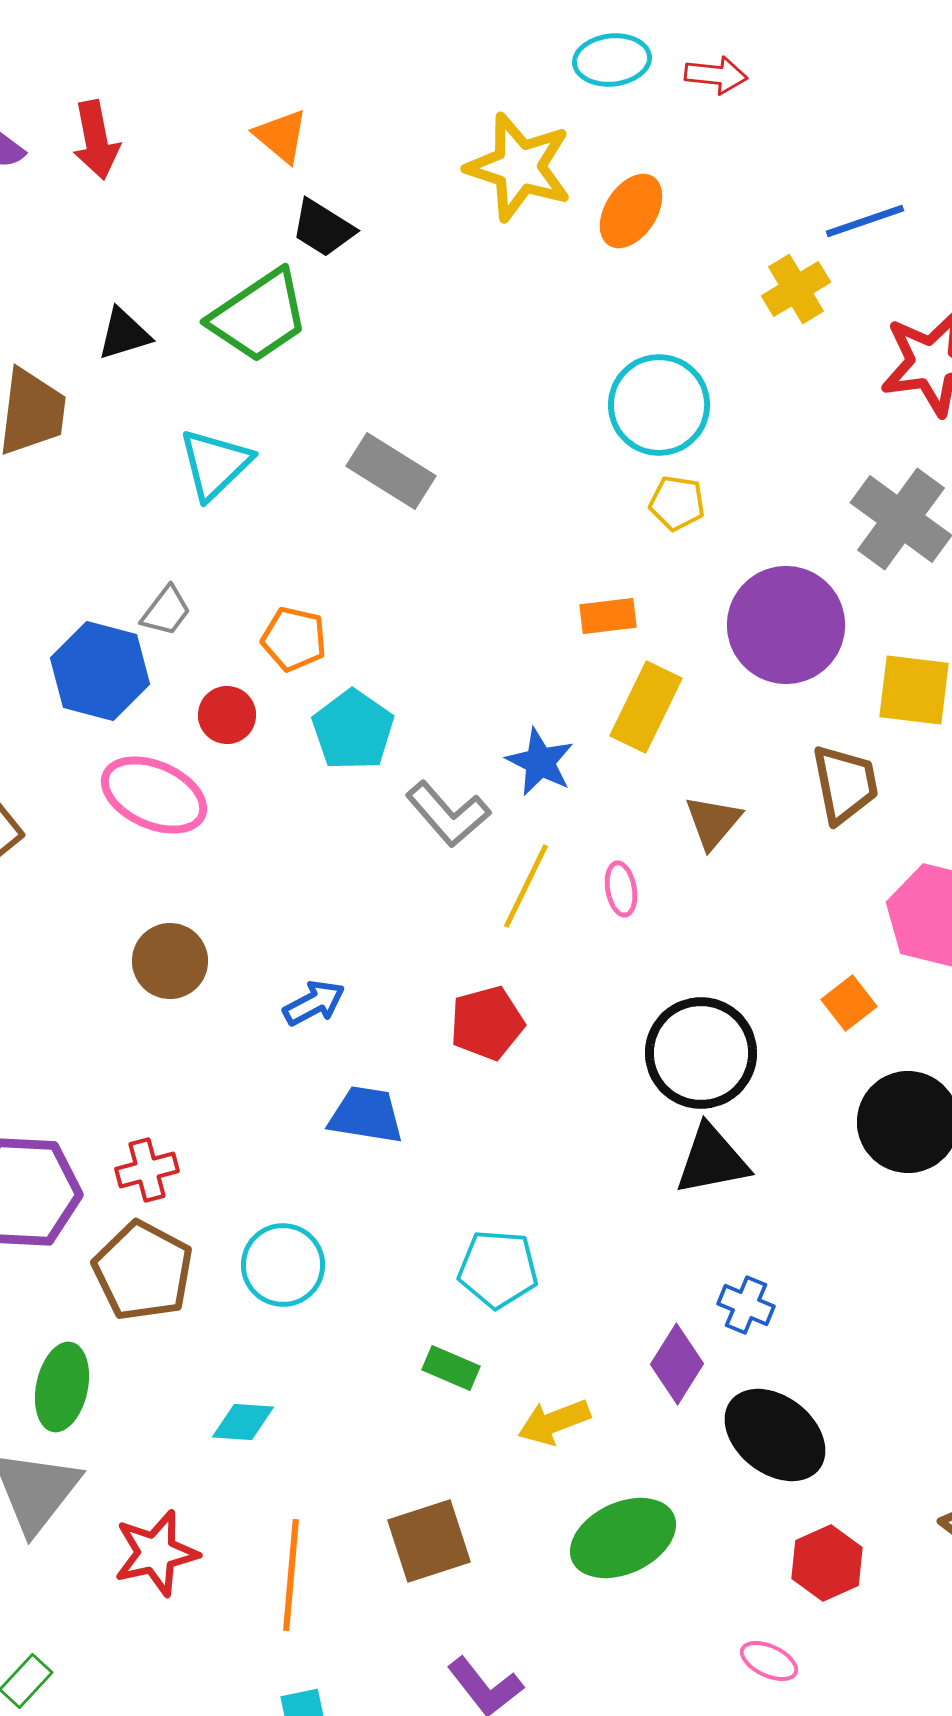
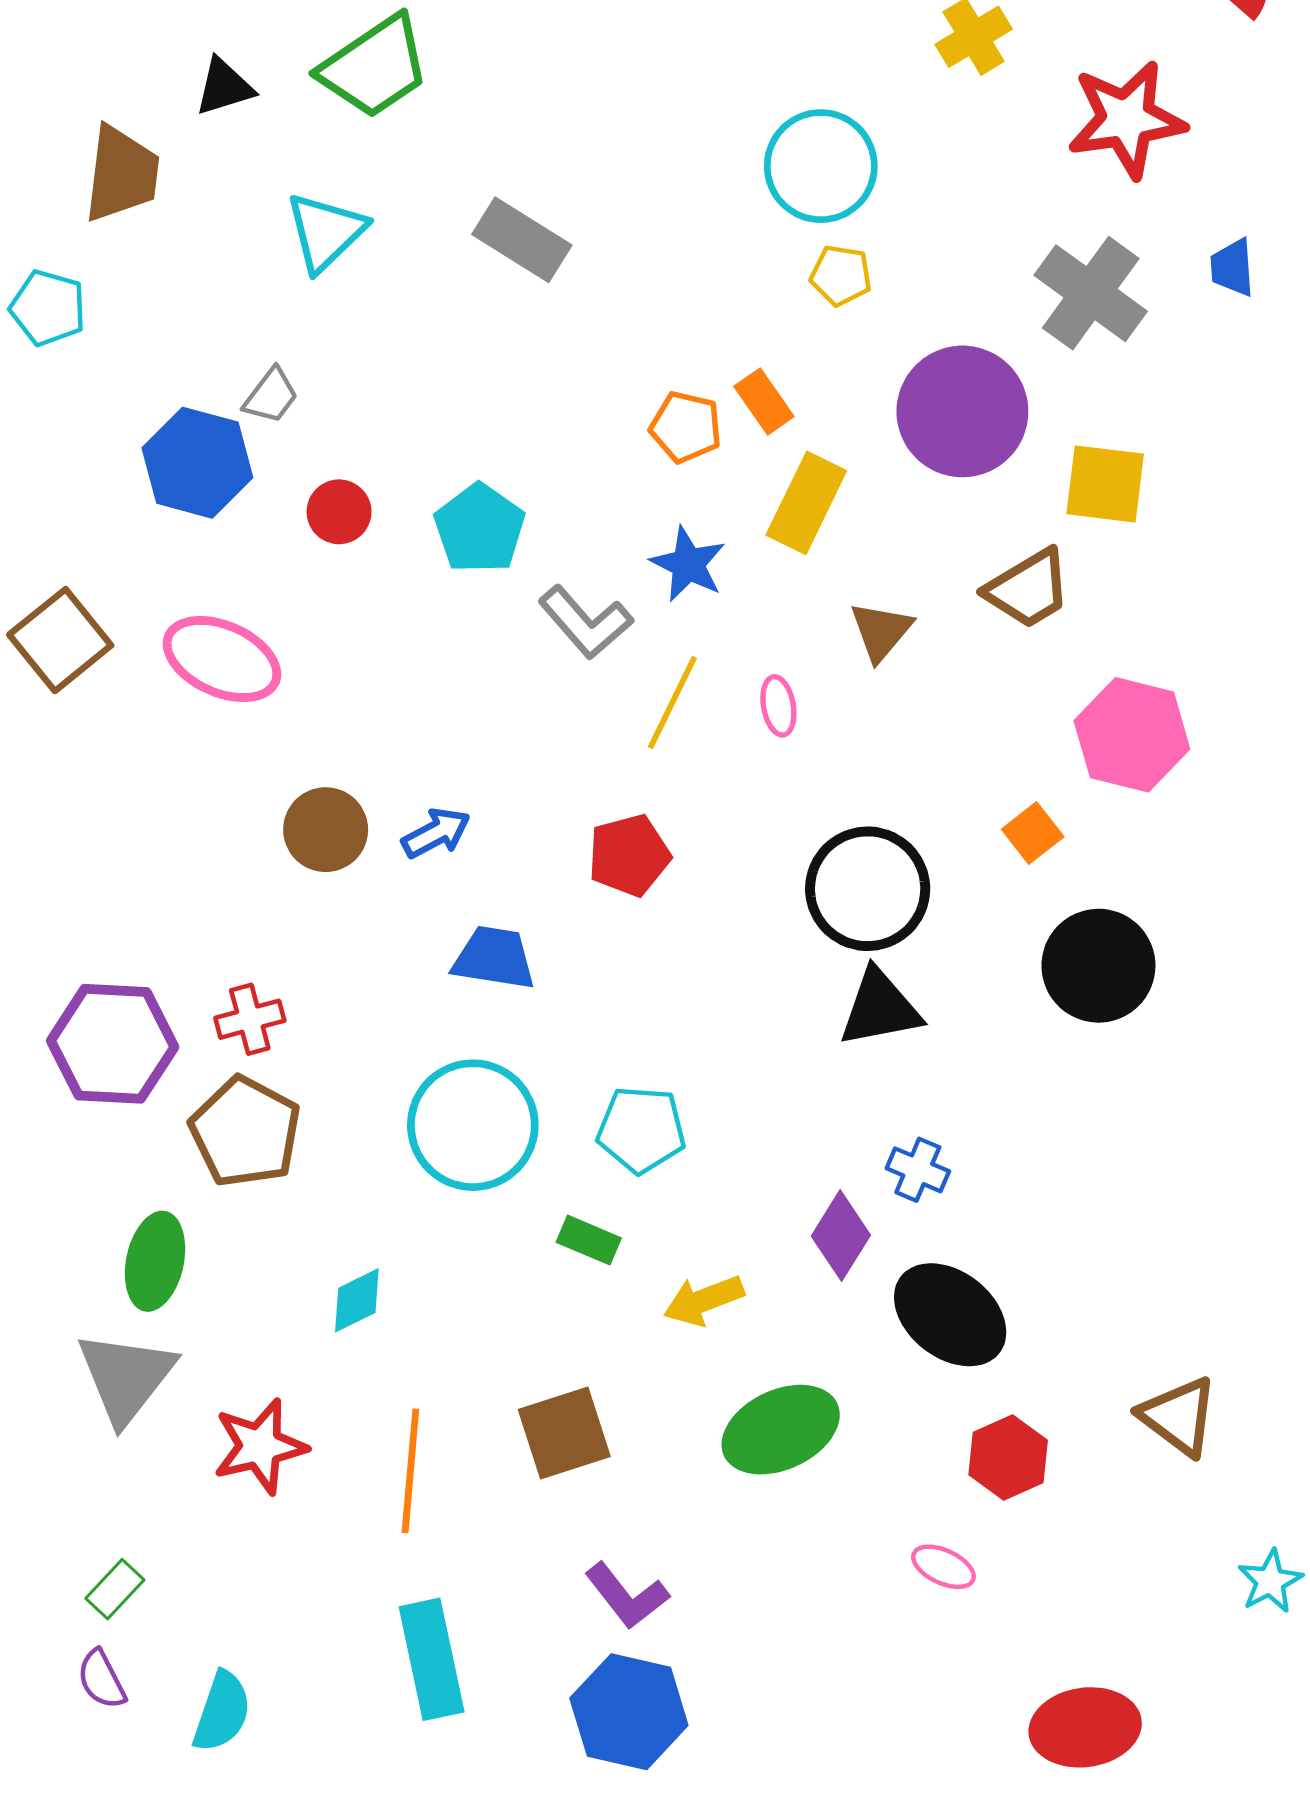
orange rectangle: (608, 616) -> (764, 401), turned 62
orange pentagon: (294, 639) -> (686, 427), moved
brown trapezoid: (845, 784) -> (1028, 589), turned 70
pink ellipse: (154, 795) -> (222, 659), moved
brown circle: (170, 961) -> (326, 830), moved
cyan circle: (283, 1265) -> (473, 1125), moved, size x1.4
cyan diamond: (243, 1422) -> (357, 1300), turned -30

